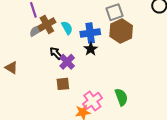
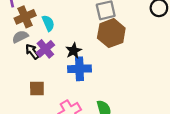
gray semicircle: (36, 31) -> (20, 37), moved
blue cross: (90, 33) -> (79, 69), moved
purple cross: (67, 62) -> (45, 49), moved

